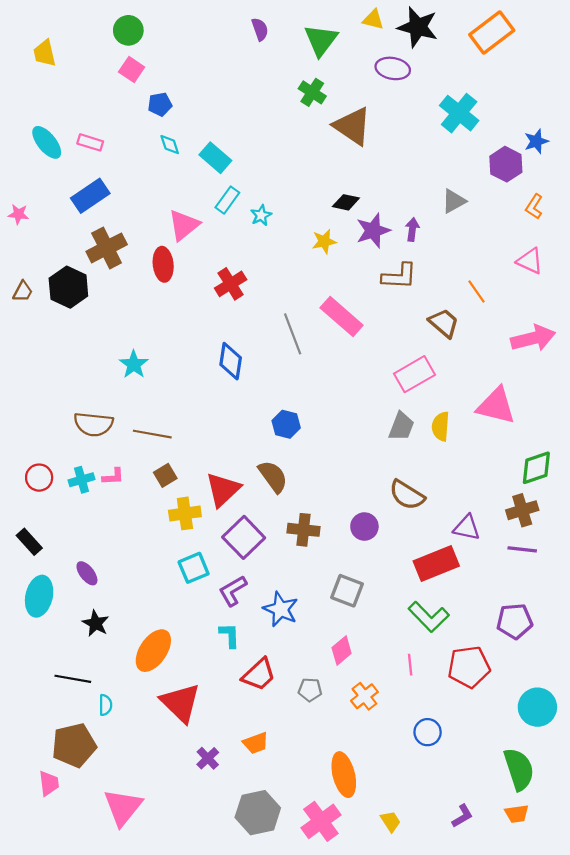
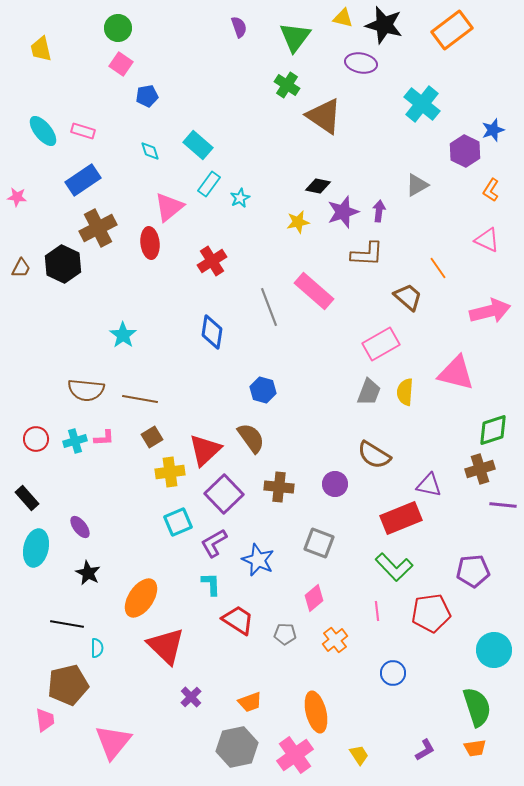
cyan diamond: (170, 145) -> (150, 151), moved
purple line: (522, 549) -> (503, 505), moved
red trapezoid: (259, 674) -> (238, 620), turned -104
orange trapezoid: (256, 743) -> (250, 702), moved

